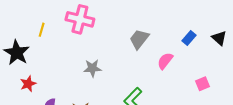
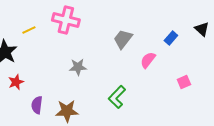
yellow line: (42, 30) -> (29, 30), turned 48
black triangle: (219, 38) -> (202, 29), moved

